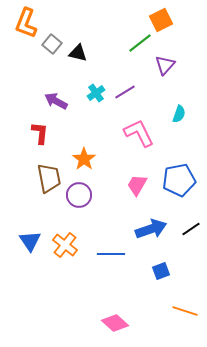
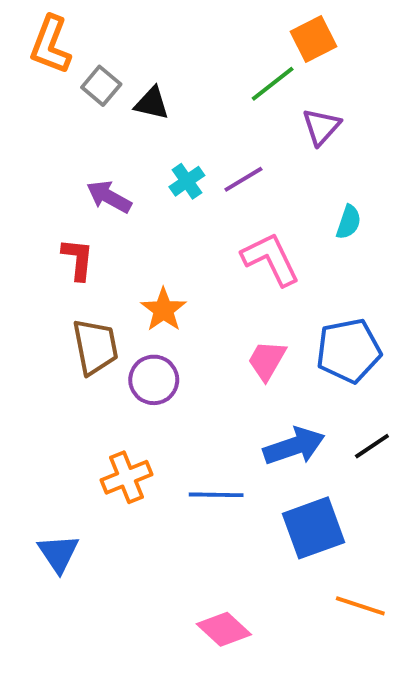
blue triangle: (30, 241) -> (58, 553), moved
orange cross: (65, 245) -> (126, 477), turned 30
blue square: (161, 271) -> (314, 528), size x1.8

